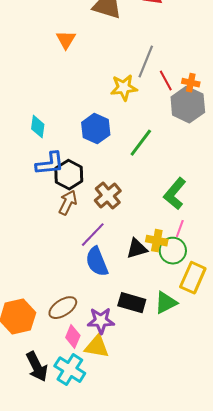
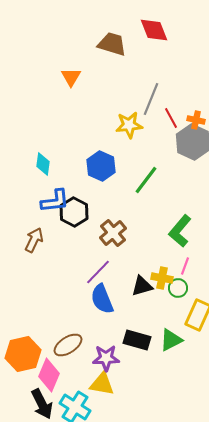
brown arrow: (68, 203) -> (34, 240), moved
green circle: (173, 251) -> (178, 288), size x0.7
pink diamond: (73, 337) -> (49, 375), moved, size x1.4

